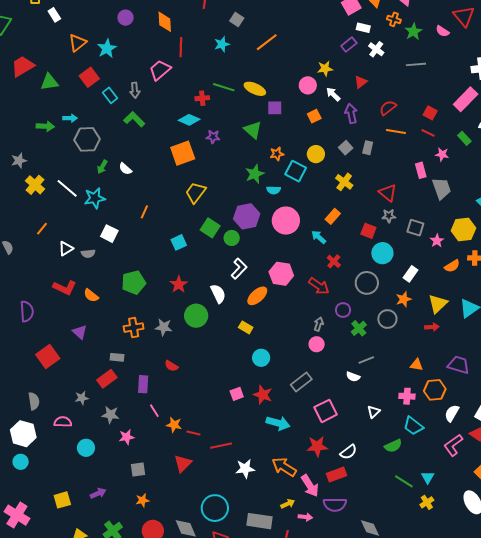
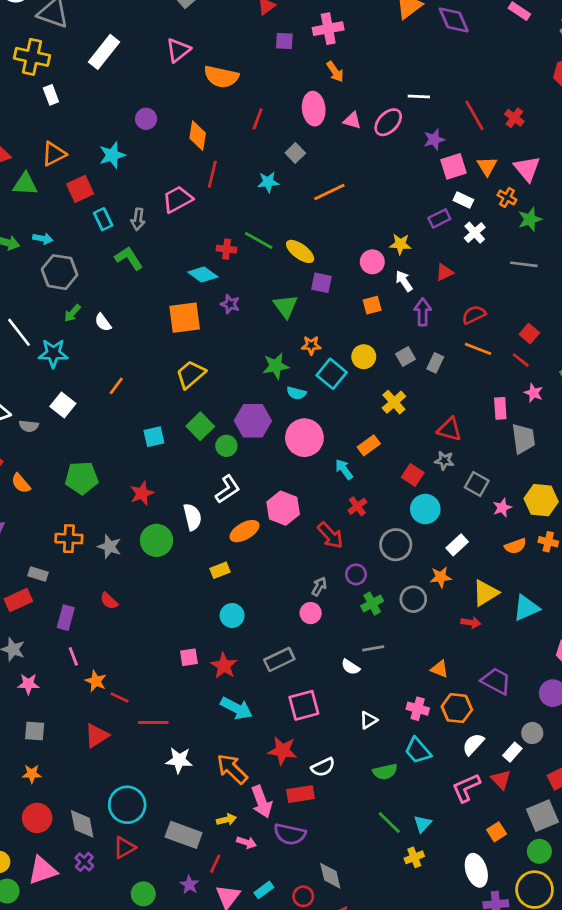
orange triangle: (78, 43) -> (54, 154), moved
red triangle: (388, 193) -> (449, 429), turned -36
yellow rectangle: (246, 327) -> (220, 570), turned -64

